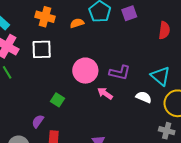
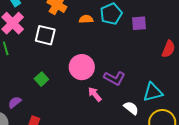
cyan triangle: (160, 76) -> (153, 92), turned 50
green square: (57, 100) -> (41, 79), moved
purple semicircle: (38, 121) -> (15, 102), moved

